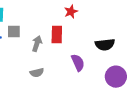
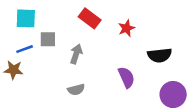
red star: (71, 12) -> (126, 28), moved
red rectangle: (57, 35) -> (90, 18), moved, turned -54

